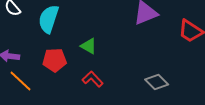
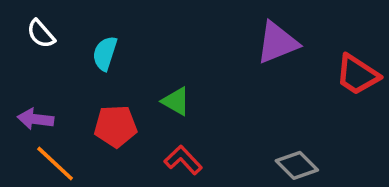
cyan semicircle: (49, 19) -> (105, 53), size x0.7

